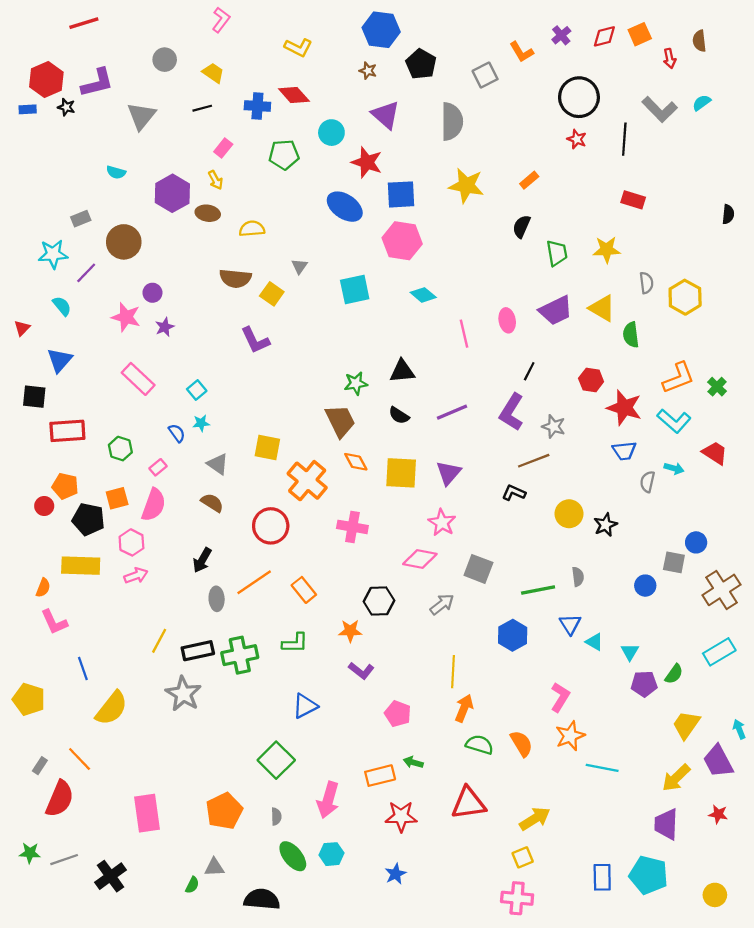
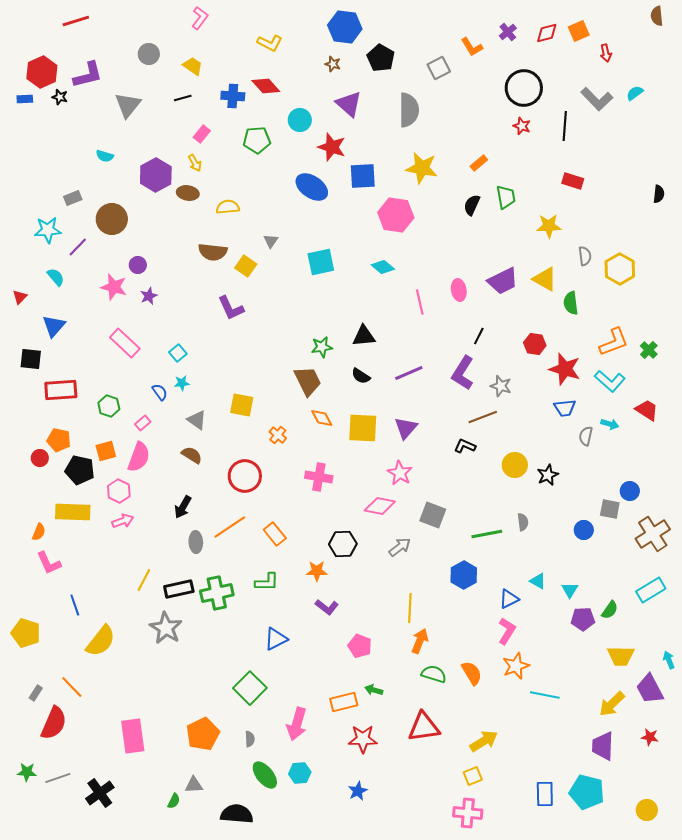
brown semicircle: (699, 41) -> (657, 16), moved
pink hexagon: (402, 241) -> (396, 215), moved
green trapezoid: (557, 253) -> (506, 197), moved
orange cross: (307, 481) -> (278, 435), size x0.5
blue triangle: (570, 624) -> (509, 599), moved, turned 35
yellow trapezoid: (686, 725) -> (621, 656), turned -124

